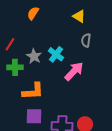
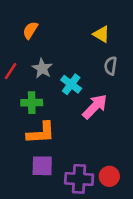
orange semicircle: (33, 13) -> (30, 30), moved
gray star: (34, 56) -> (42, 68), moved
green cross: (15, 67) -> (32, 103), moved

